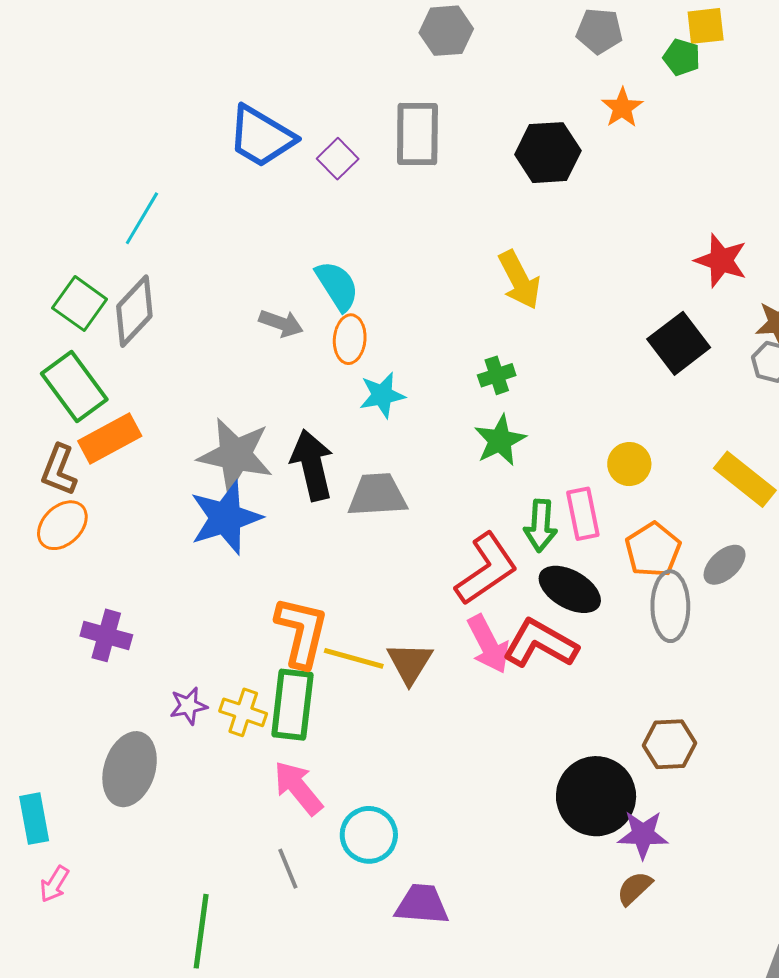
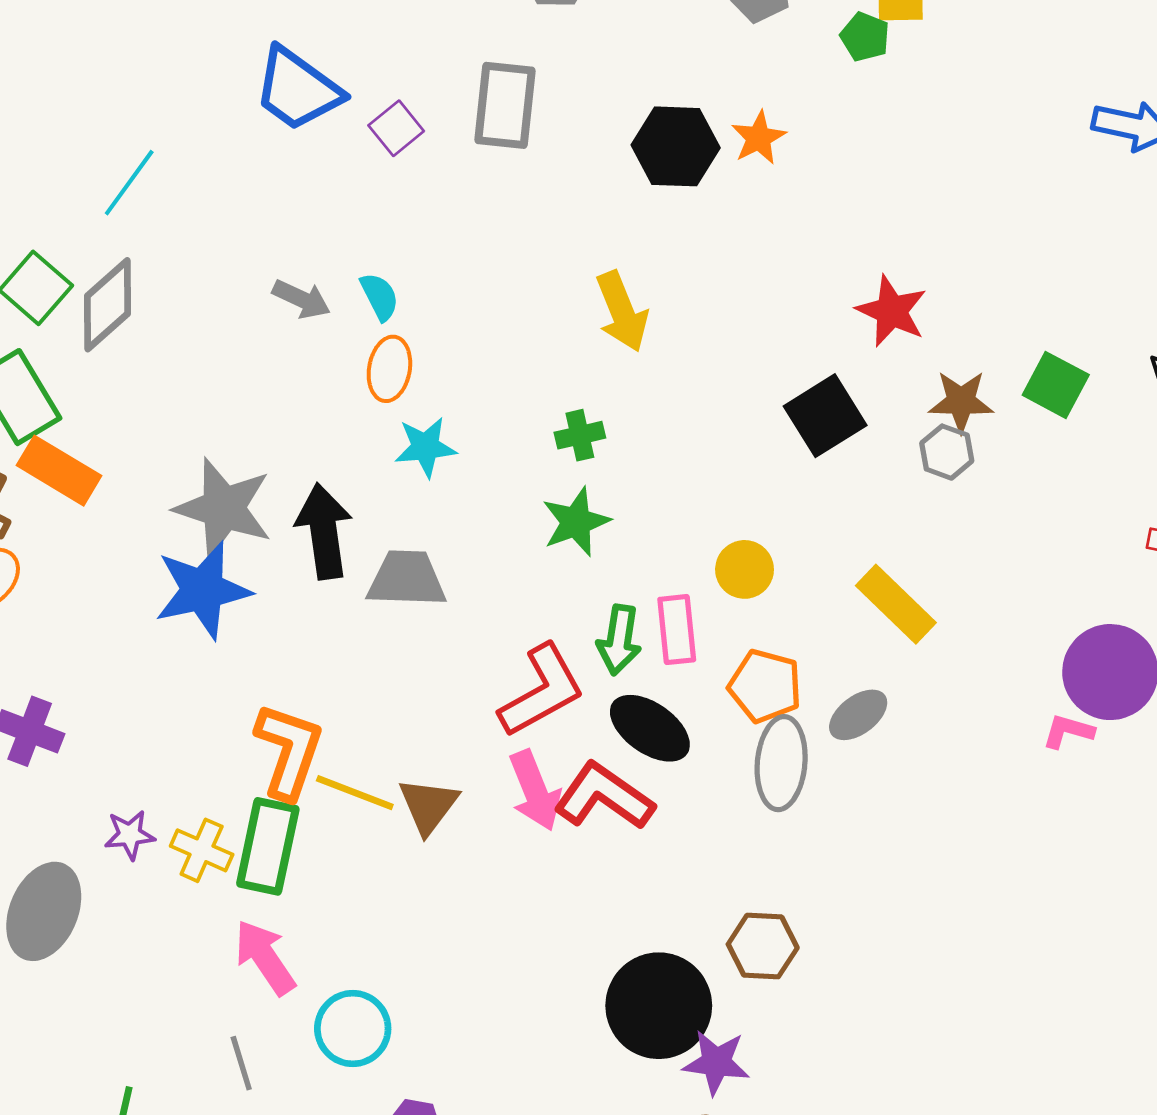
orange star: (622, 108) -> (759, 138), moved
cyan semicircle: (337, 286) -> (380, 297), size x0.7
gray arrow: (281, 323) -> (301, 299), moved
orange rectangle: (110, 438) -> (59, 471), turned 54
orange pentagon: (653, 550) -> (765, 686), turned -30

